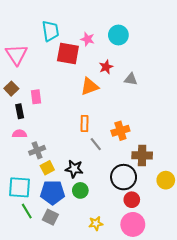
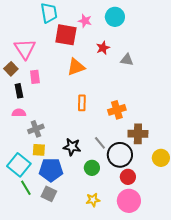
pink triangle: (16, 55) -> (25, 49), moved
orange triangle: (90, 86) -> (76, 67), moved
gray line: (96, 144) -> (100, 143), moved
yellow square: (47, 168) -> (39, 150), moved, turned 32
cyan square: (20, 187) -> (19, 165), turned 35
green circle: (80, 190) -> (92, 168), moved

